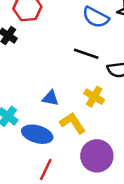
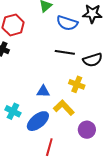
blue ellipse: (37, 134) -> (38, 121), turned -45
purple circle: (97, 156) -> (87, 130), size x0.7

